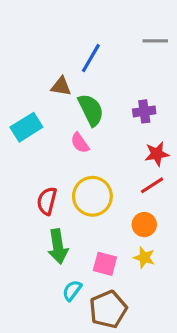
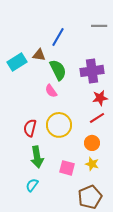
purple cross: (144, 111) -> (92, 71), size x1.6
cyan rectangle: (26, 127) -> (17, 62), moved
cyan semicircle: (72, 290) -> (32, 185), moved
brown pentagon: (108, 309) -> (90, 197), moved

